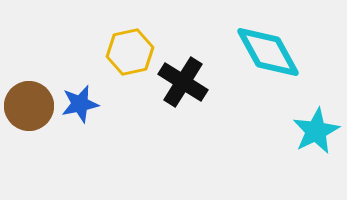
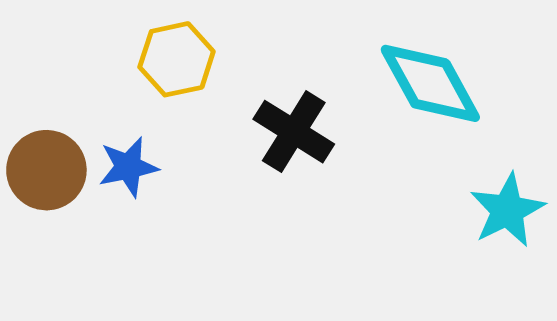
yellow hexagon: (130, 52) -> (177, 59), moved

